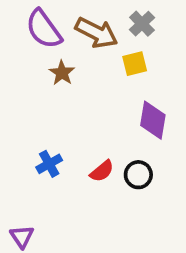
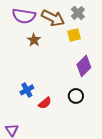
purple semicircle: (44, 29) -> (24, 16), turned -45
purple diamond: (153, 120) -> (84, 66), turned 35
red semicircle: (102, 171) -> (45, 103), moved

